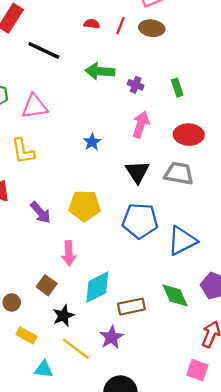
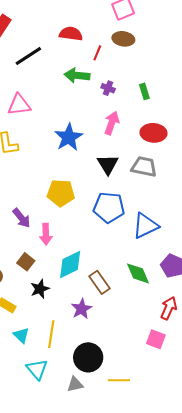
red semicircle: (92, 24) -> (71, 34), size x1.6
red line: (121, 26) -> (97, 53), moved
black line: (44, 50) -> (28, 56), turned -60
blue star: (92, 142) -> (69, 137), size x1.8
purple arrow: (41, 212) -> (21, 218), moved
brown rectangle: (131, 307) -> (100, 282), turned 65
yellow line: (76, 349) -> (51, 334), moved, turned 60
cyan triangle: (44, 369) -> (21, 335), turned 36

